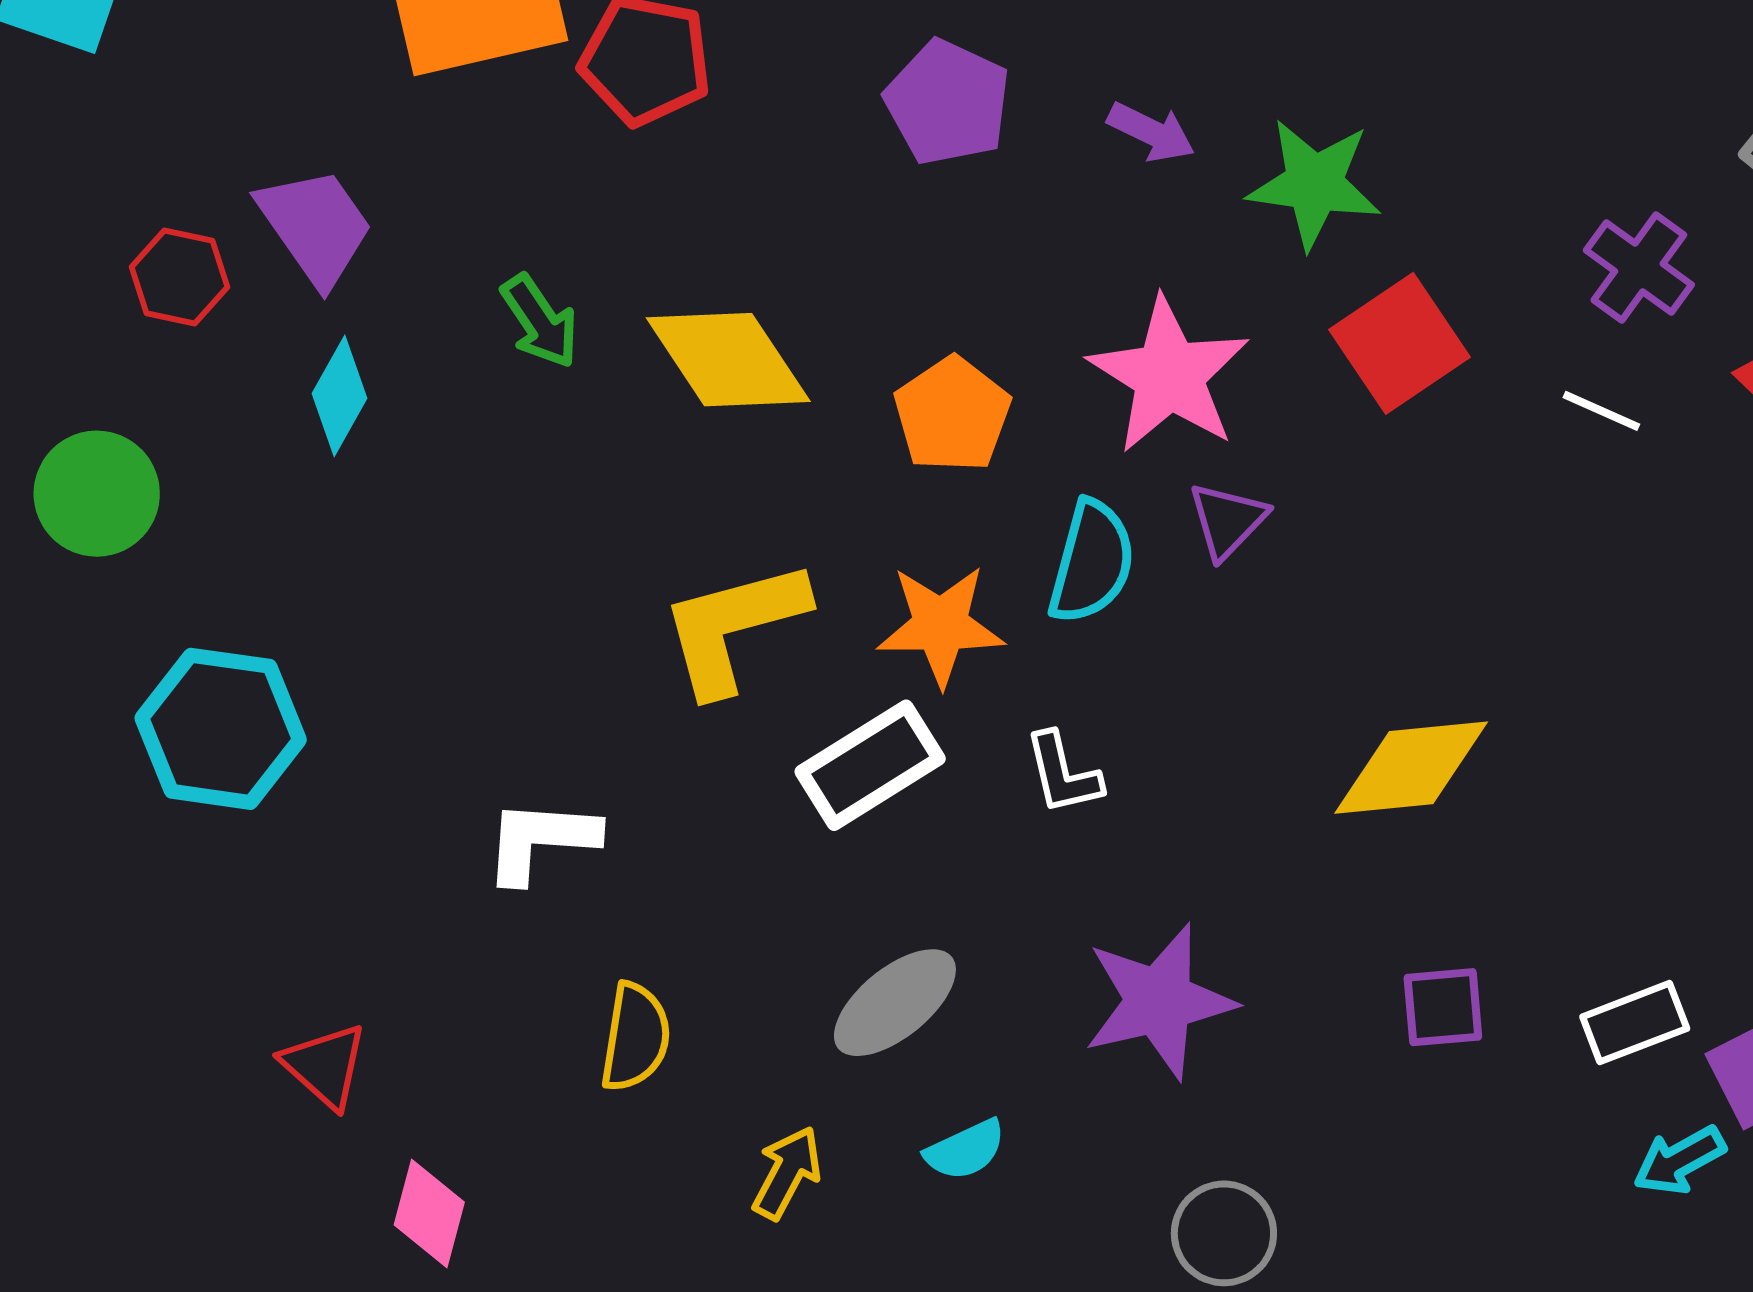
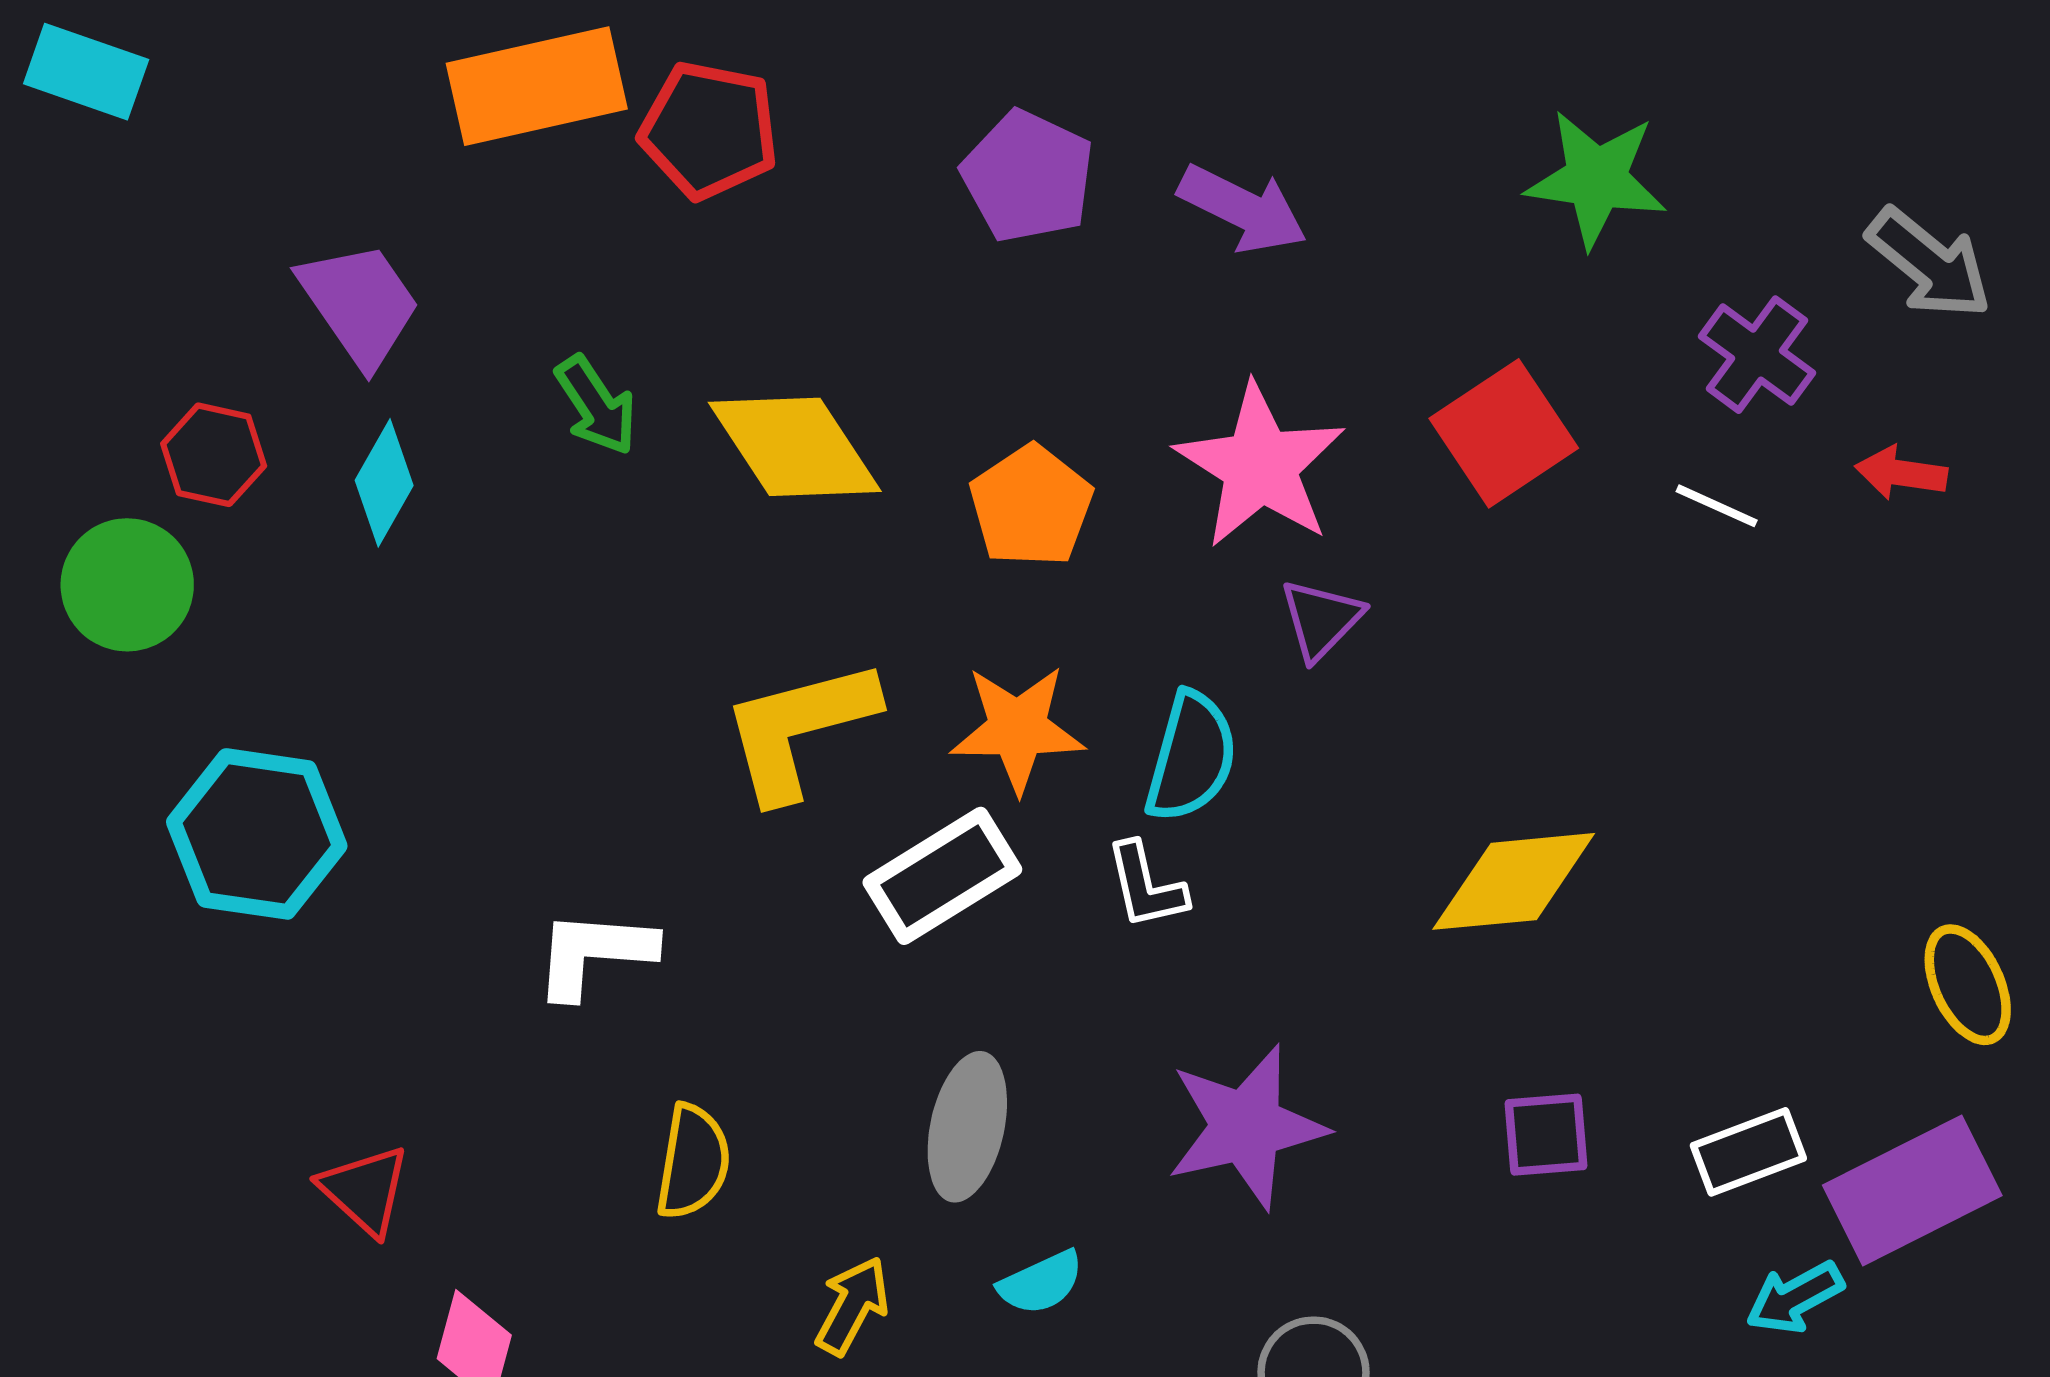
purple arrow: (1151, 132) -> (1243, 209), size x1.4
green star: (1314, 184) -> (1596, 179), moved
red hexagon: (180, 277) -> (214, 455), moved
cyan semicircle: (1092, 562) -> (1191, 757), moved
gray ellipse: (895, 1003) -> (967, 1127), turned -39

